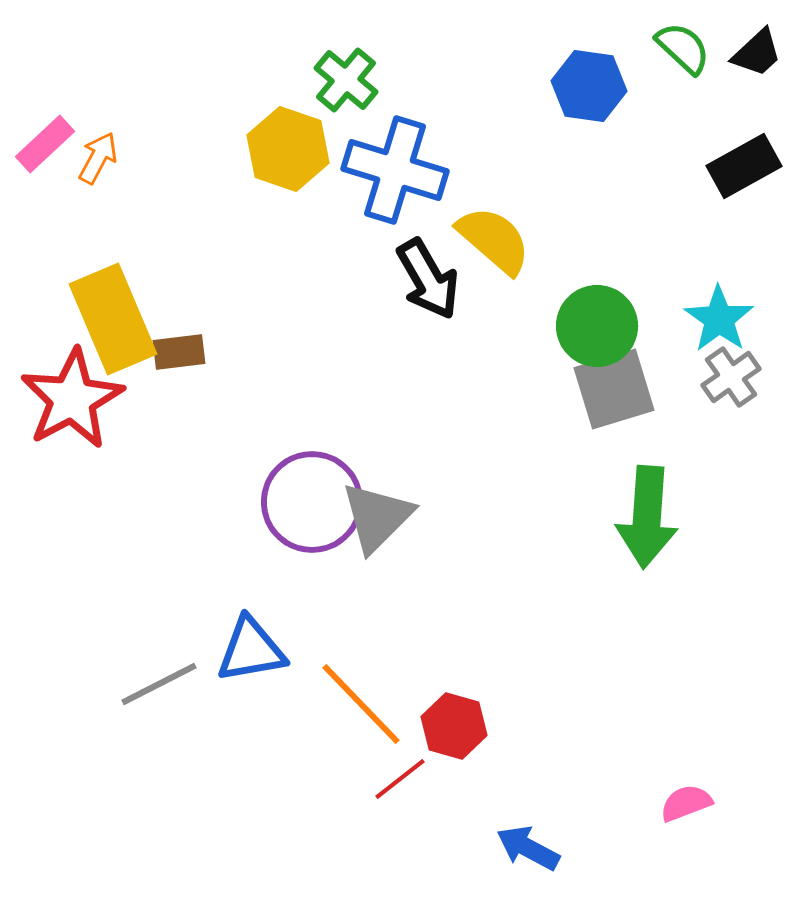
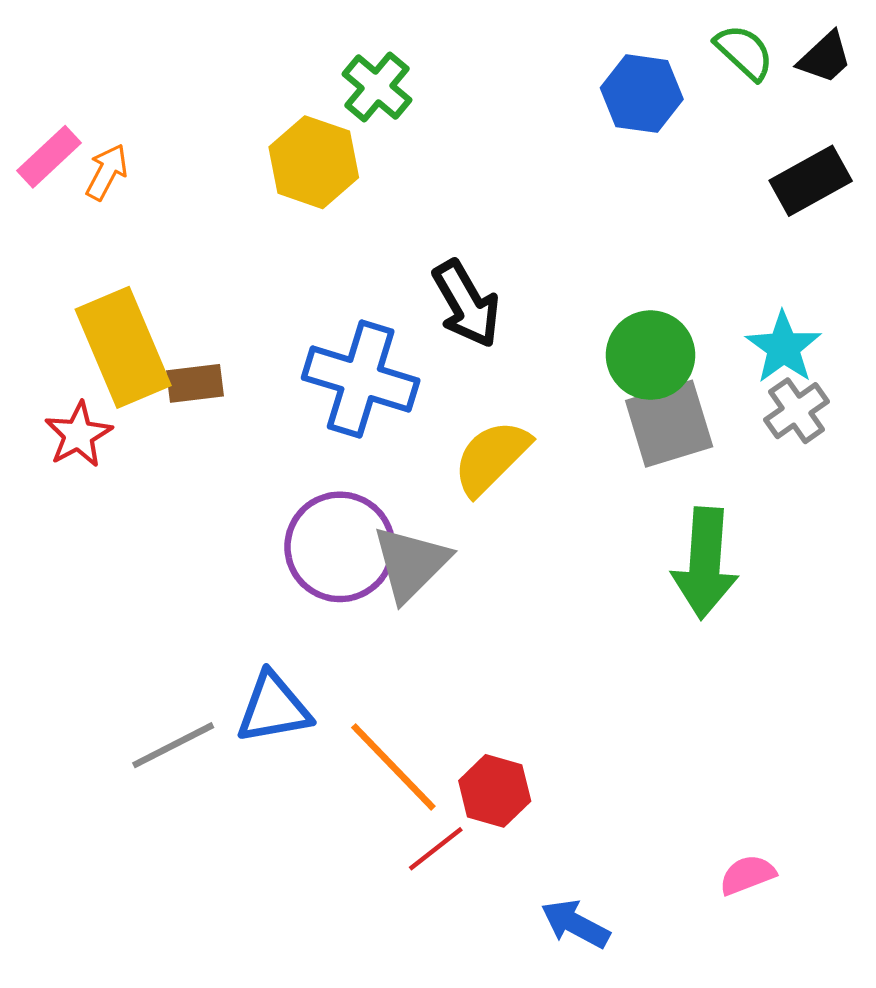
blue cross: (395, 170) -> (361, 379), moved
yellow semicircle: (494, 240) -> (491, 457), moved, turned -86
red star: (72, 399) -> (78, 435), size x0.6

